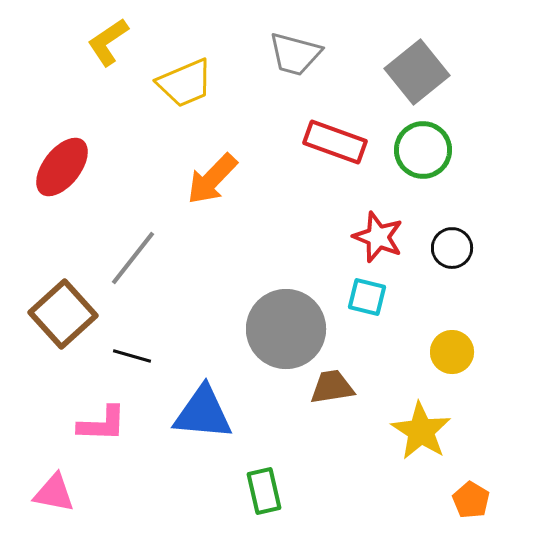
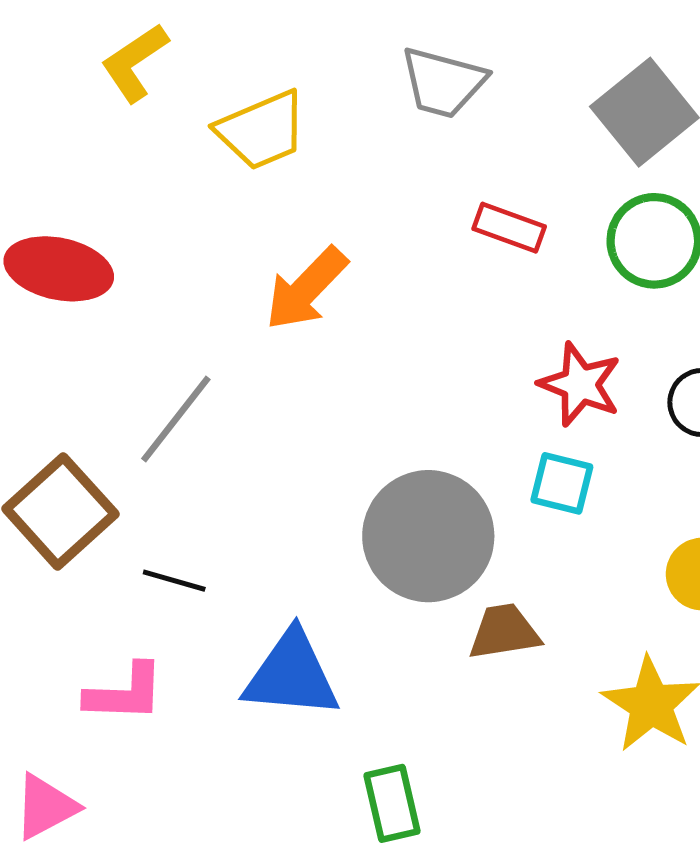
red rectangle: (335, 142) -> (509, 228), size x0.7
red ellipse: (62, 167) -> (59, 269), turned 64
pink triangle: (54, 493) -> (46, 807), turned -39

